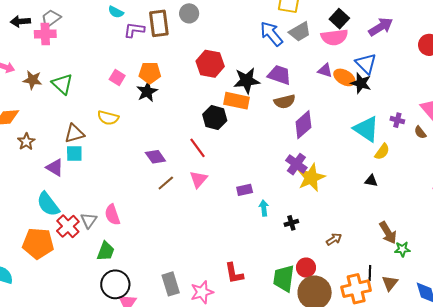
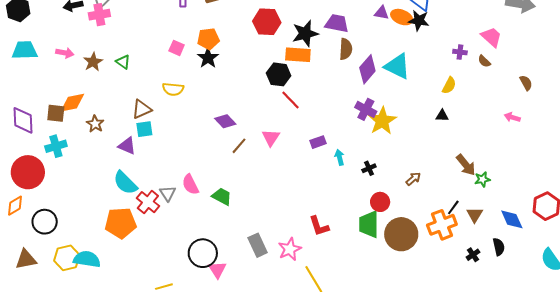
brown star: (33, 80) -> (93, 62), turned -30
green triangle: (62, 84) -> (123, 62), size x0.7
brown semicircle: (285, 102) -> (346, 49), turned -65
cyan triangle: (366, 129) -> (397, 66), moved
red line: (198, 148) -> (290, 100), moved
green trapezoid: (106, 251) -> (222, 196), moved, turned -75
red circle: (306, 268) -> (380, 202), moved
black line: (370, 273) -> (453, 207), turned 42

